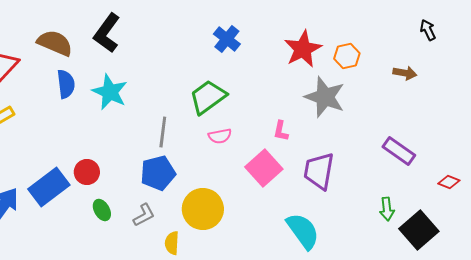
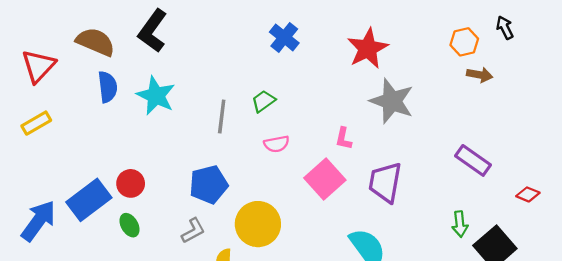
orange hexagon: (347, 56) -> (464, 42), moved
green trapezoid: (208, 97) -> (263, 101), size x0.6
gray line: (163, 132) -> (222, 116), moved
green ellipse: (102, 210) -> (130, 225), moved

